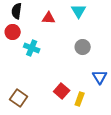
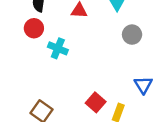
gray circle: (83, 47) -> (132, 35), moved

